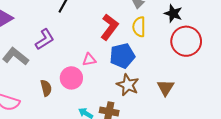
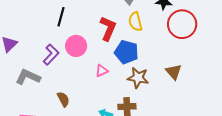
blue pentagon: (122, 56) -> (126, 52), turned -30
pink triangle: (89, 60) -> (102, 71), moved
pink circle: (71, 78) -> (76, 46), moved

